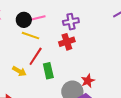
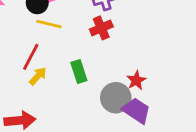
red line: (36, 56) -> (31, 57), moved
yellow arrow: (19, 71) -> (38, 76), turned -72

